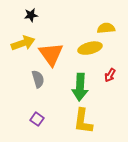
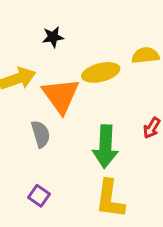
black star: (31, 15) -> (53, 37), moved
yellow ellipse: (90, 48) -> (101, 72), moved

